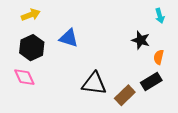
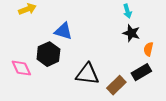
cyan arrow: (160, 16) -> (127, 11), moved
black hexagon: (32, 48) -> (48, 54), moved

